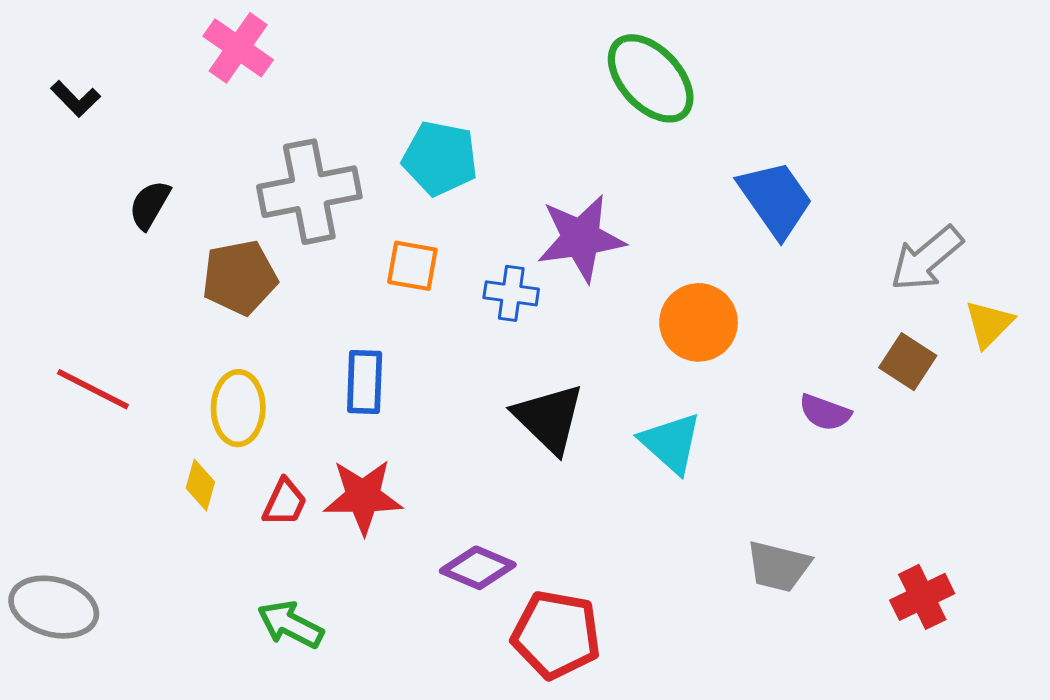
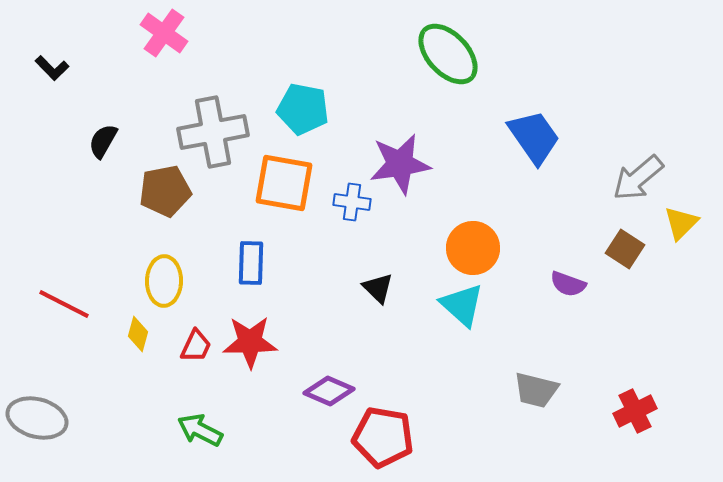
orange square: (412, 266) -> (284, 183), size x1.6
orange circle: (699, 322) -> (473, 248), moved
red line: (93, 389) -> (64, 304), moved
black triangle: (549, 418) -> (378, 288), size x0.6

